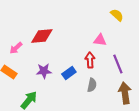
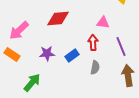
red diamond: (42, 36) -> (58, 18), moved
pink arrow: (16, 48) -> (19, 30), size x1.5

